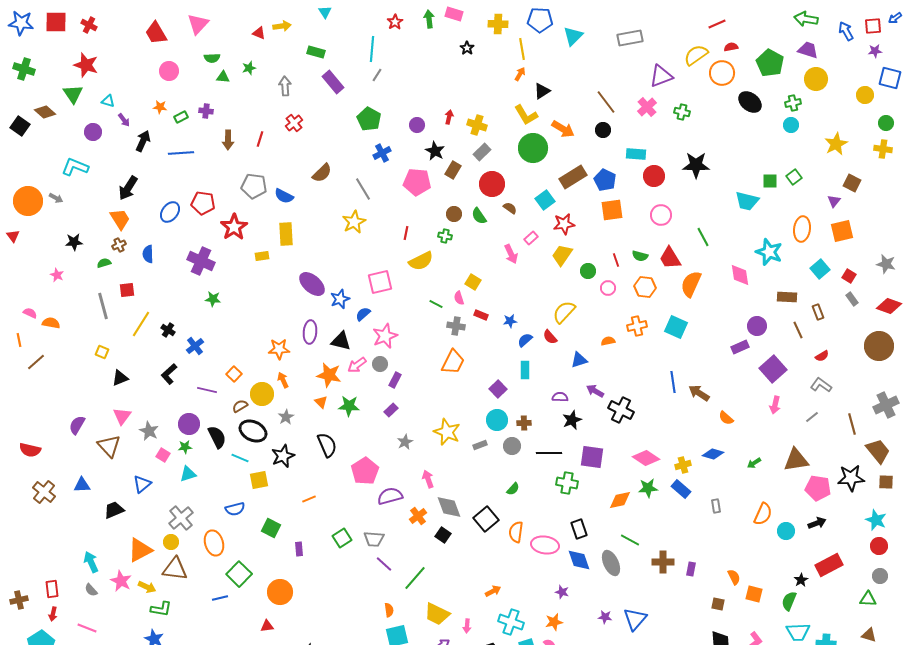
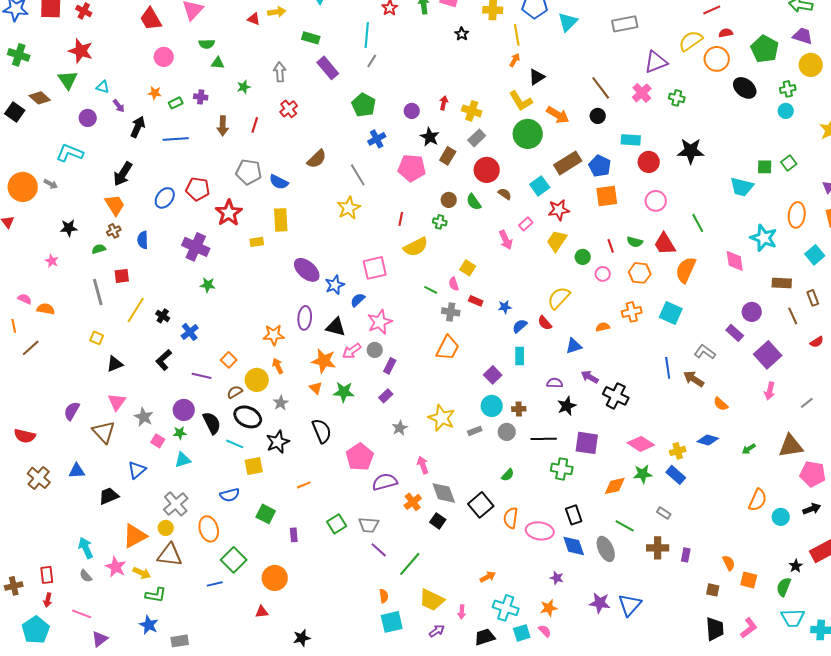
green star: (249, 68) -> (244, 87), moved
purple rectangle: (740, 347) -> (735, 333), turned 66
gray L-shape: (821, 385) -> (705, 352), moved
gray rectangle: (716, 506) -> (664, 513), moved, turned -48
purple star: (605, 617) -> (600, 603), size x1.5

